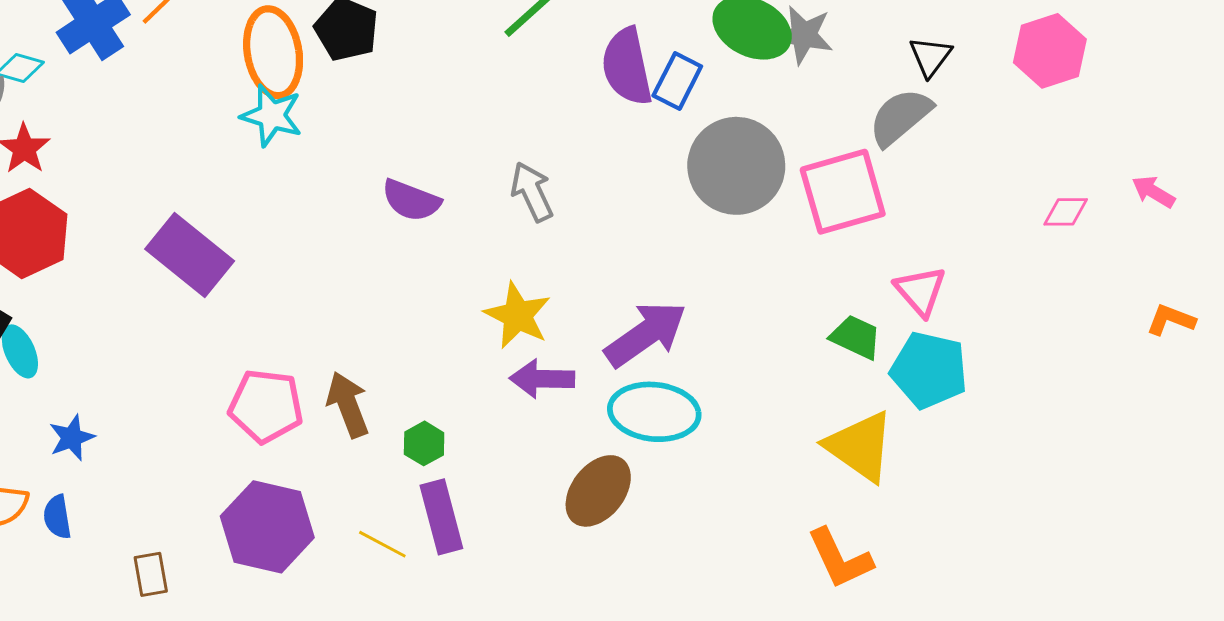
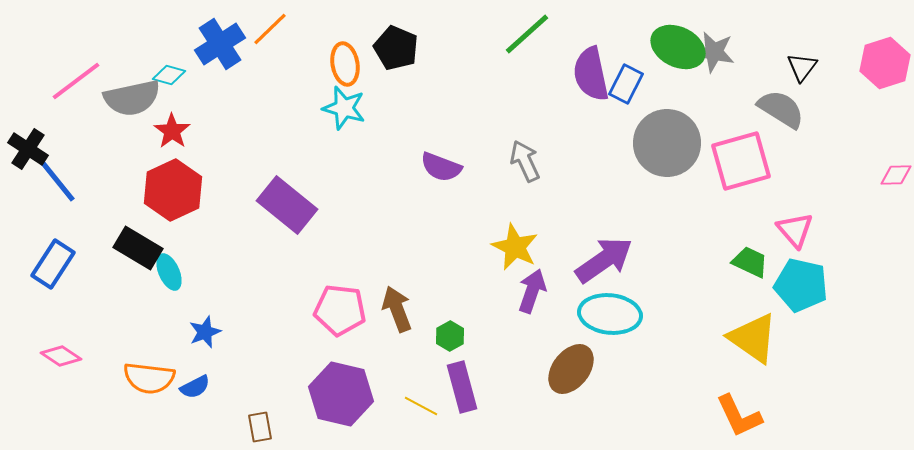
orange ellipse: (273, 52) -> (345, 64), size x0.7
gray semicircle: (900, 117) -> (781, 109), turned 72
purple arrow: (542, 379) -> (532, 291), turned 108
blue semicircle: (57, 517) -> (195, 387), turned -108

